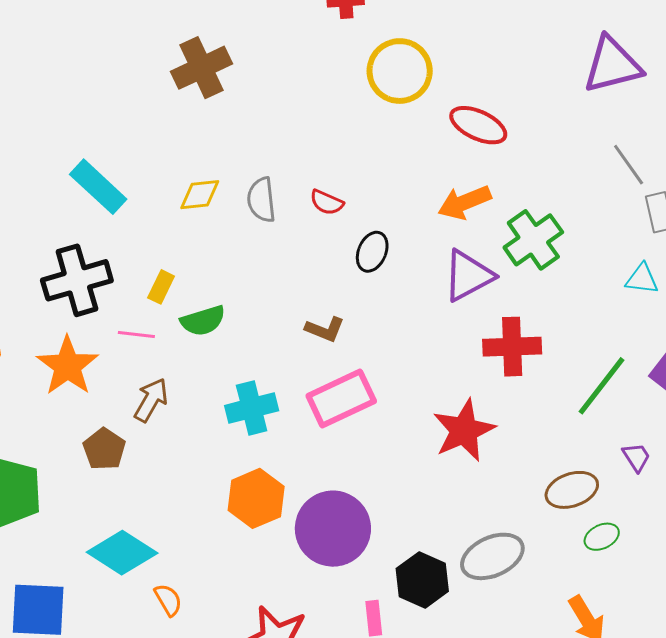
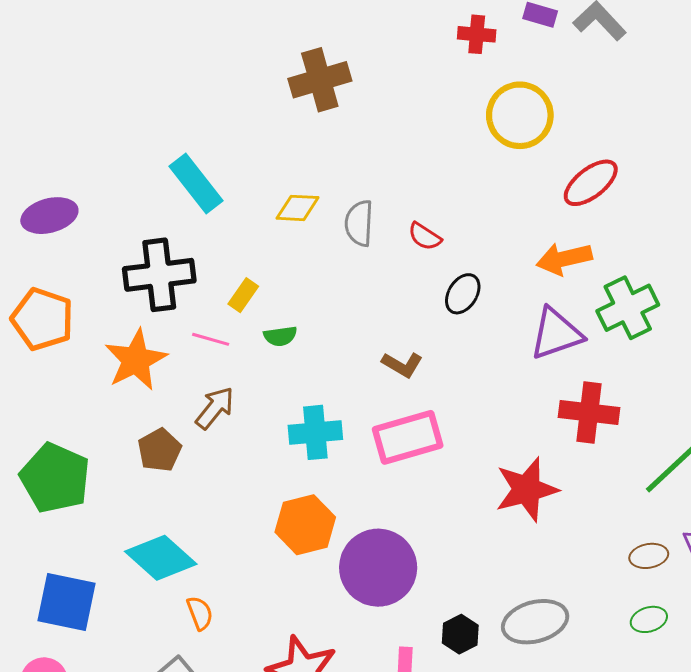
red ellipse: (478, 125) -> (591, 183), turned -72
green semicircle: (203, 321) -> (280, 336), size x0.7
brown ellipse: (572, 490) -> (649, 556), moved, size x0.7
black hexagon: (422, 580) -> (460, 634), size x0.7

